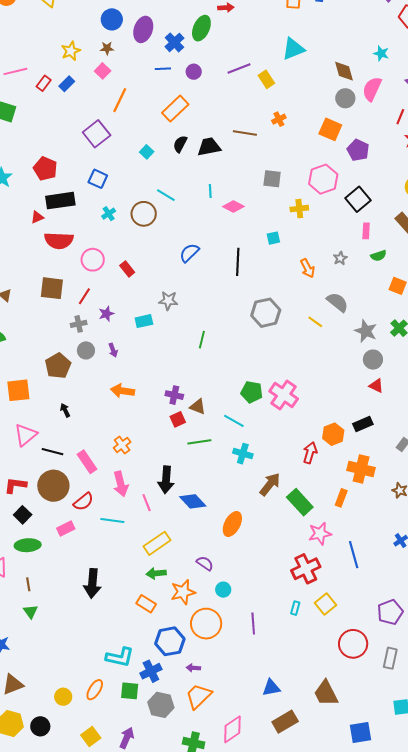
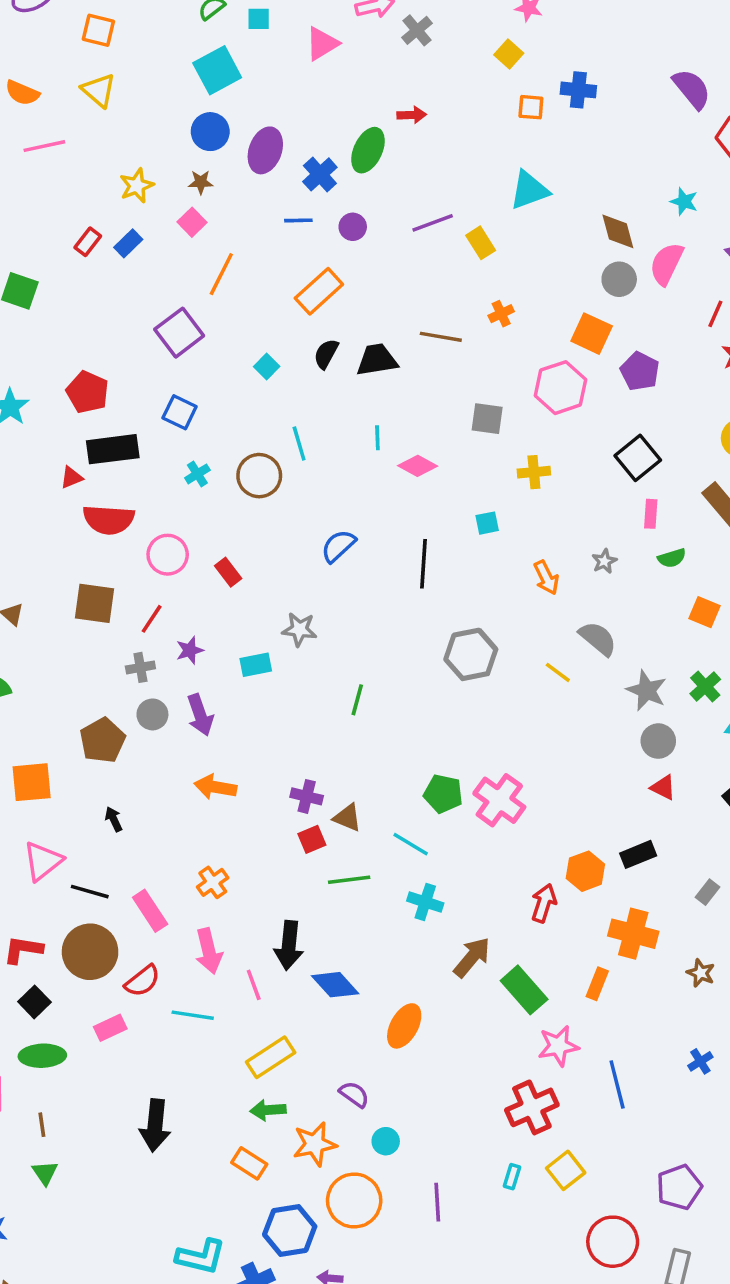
pink line: (15, 71) -> (44, 146), moved
pink hexagon: (323, 179) -> (560, 388), moved
cyan line: (166, 195) -> (299, 444), turned 42
purple arrow: (113, 350) -> (200, 715), size x1.6

